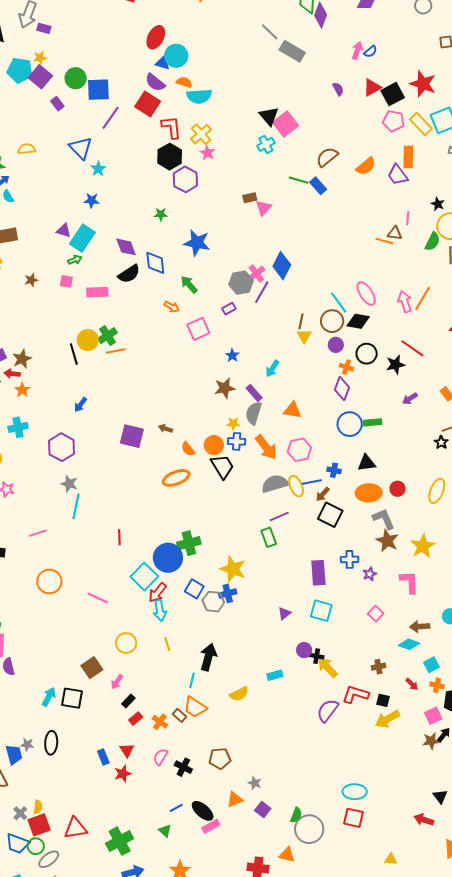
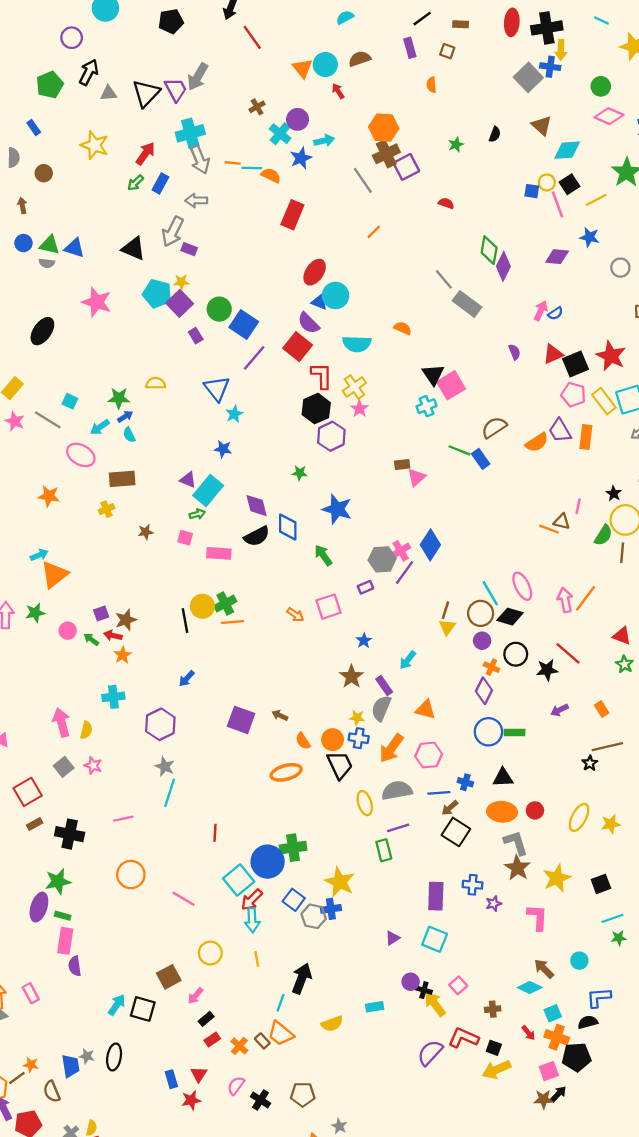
orange semicircle: (184, 82) -> (403, 328), moved
blue square: (98, 90) -> (244, 325), turned 30
purple trapezoid: (398, 175) -> (560, 431), moved
orange arrow: (172, 307) -> (295, 615), moved
brown star: (225, 388) -> (351, 677), turned -30
orange arrow: (266, 447) -> (391, 748), turned 68
yellow ellipse: (296, 486) -> (365, 803), moved
pink square: (376, 614) -> (458, 985), moved
brown arrow: (420, 626) -> (544, 969), turned 42
orange cross: (437, 685) -> (557, 1037), size x1.5

